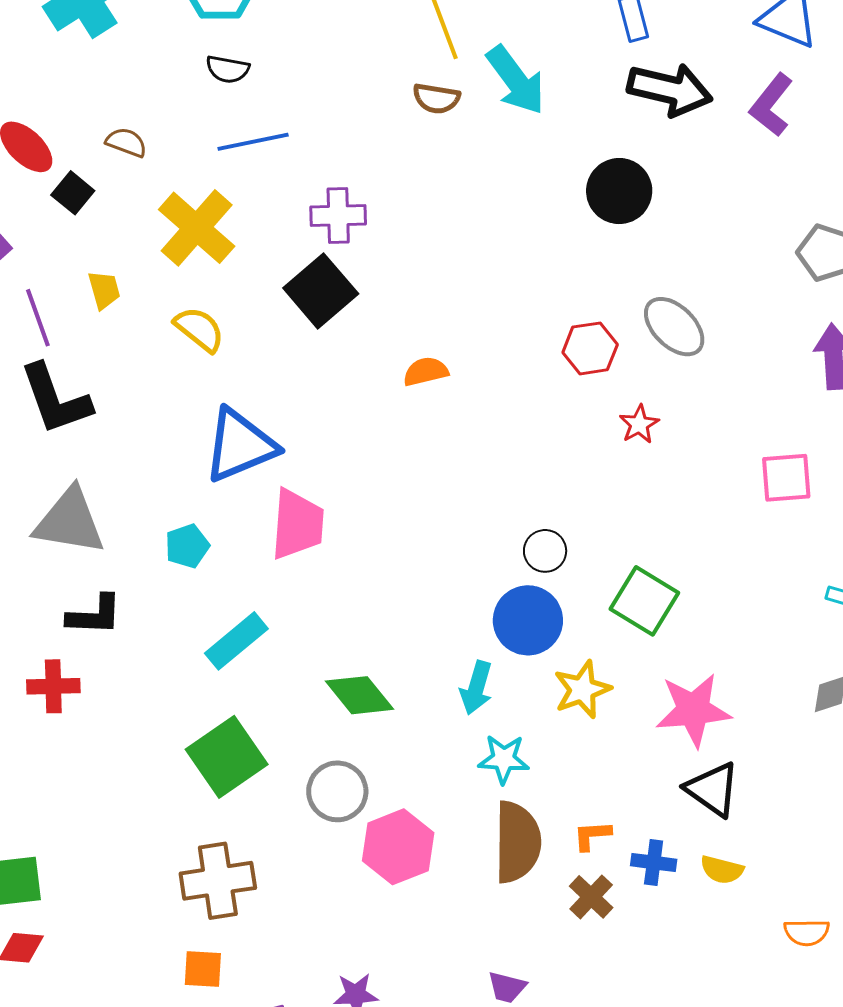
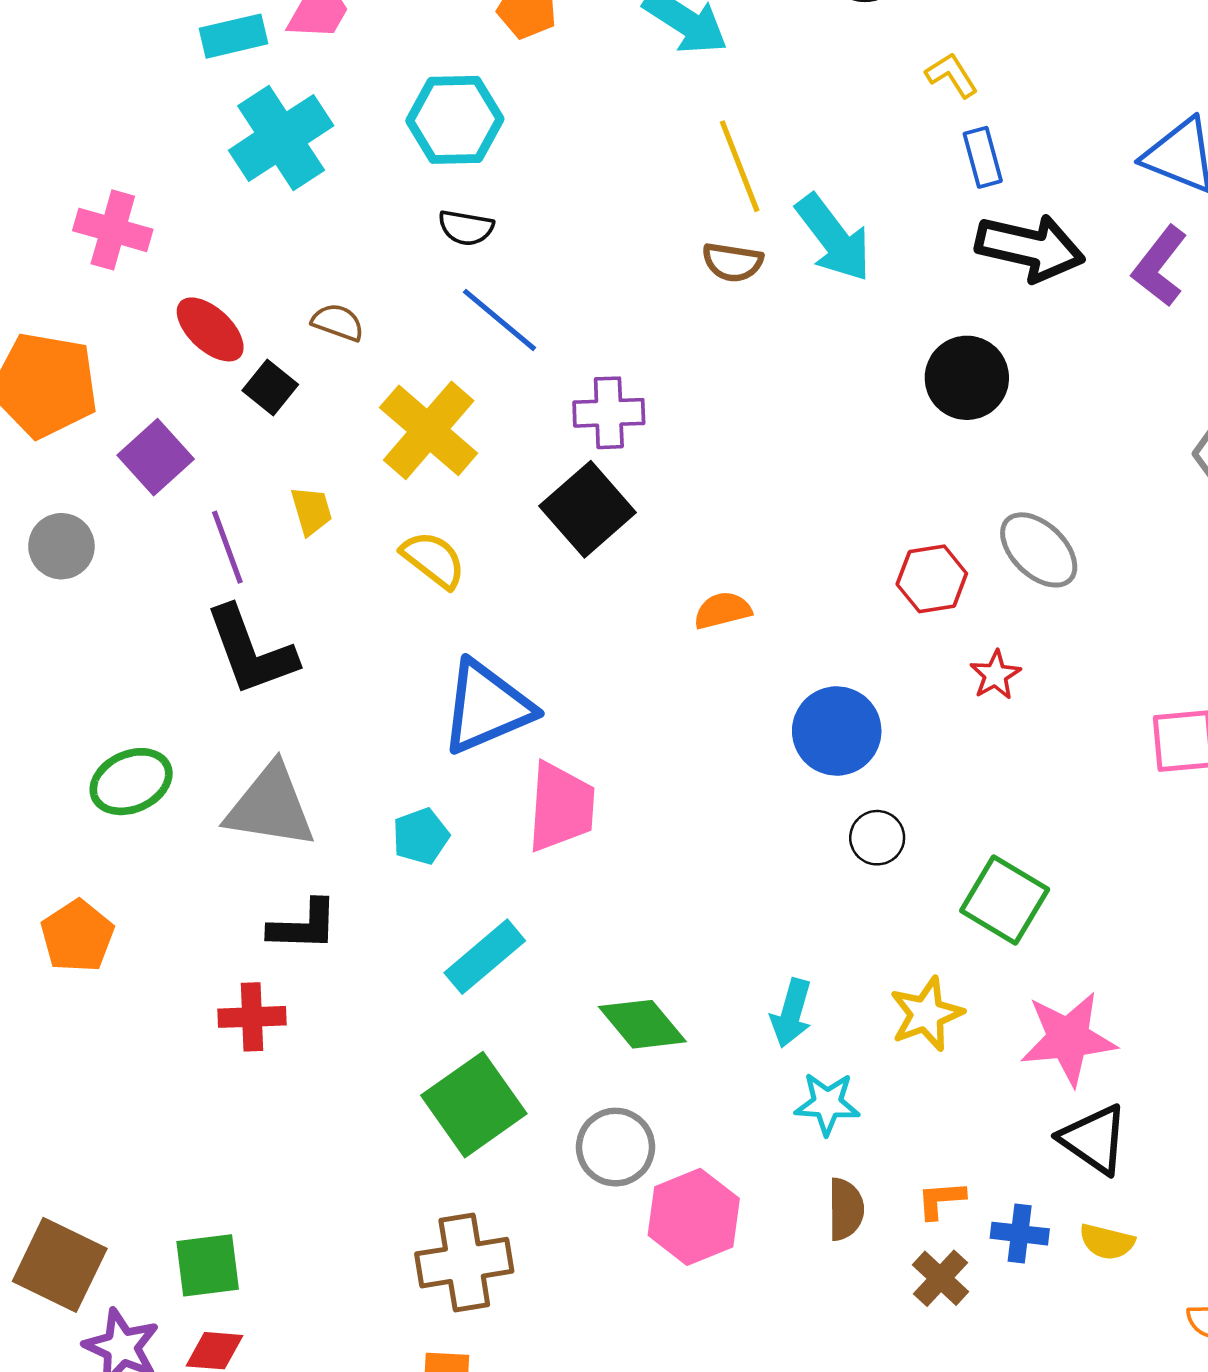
blue line: (253, 142) -> (499, 320), turned 52
blue circle: (528, 620) -> (837, 731), moved
brown semicircle: (517, 842) -> (846, 1209), size x0.6

